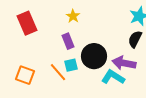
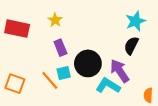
yellow star: (73, 16) -> (55, 20), moved
red rectangle: (27, 23) -> (17, 29), turned -55
purple arrow: (124, 63) -> (120, 71), turned 45

